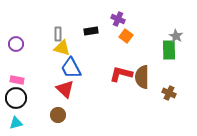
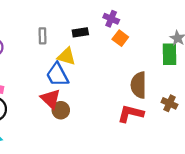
yellow triangle: (62, 48) -> (67, 56), moved
red L-shape: (121, 74) -> (131, 114), moved
brown circle: (58, 115) -> (61, 110), moved

